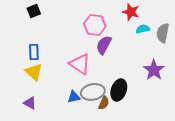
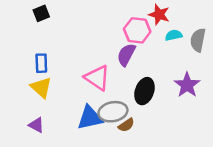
pink hexagon: (95, 25) -> (137, 30), moved
black ellipse: (119, 90) -> (145, 91), moved
blue triangle: (74, 97) -> (90, 118), size x1.6
brown semicircle: (104, 103) -> (126, 125), turned 32

